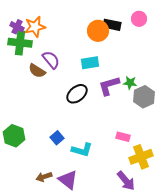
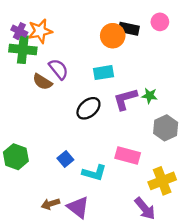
gray hexagon: (144, 97) -> (166, 128), moved
pink rectangle: (123, 137) -> (128, 156), moved, size x1.5

